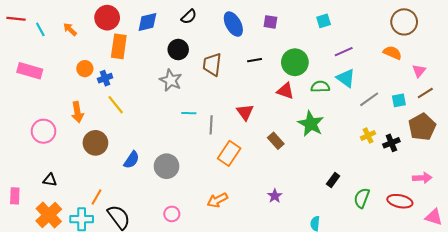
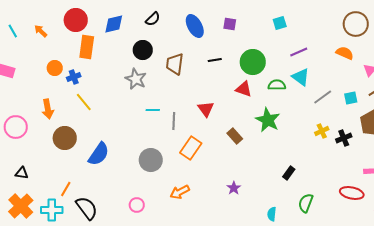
blue semicircle: (132, 160) -> (99, 154), size x1.4
gray circle: (167, 166) -> (151, 160), moved
green semicircle: (362, 198) -> (306, 203), moved

